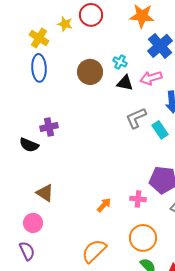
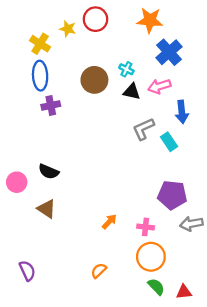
purple cross: (49, 127) -> (51, 105), moved
black semicircle: (29, 145) -> (49, 172), moved
pink cross: (138, 199) -> (146, 227), moved
pink circle: (33, 223) -> (17, 182), moved
orange semicircle: (94, 251) -> (99, 271), size x0.6

